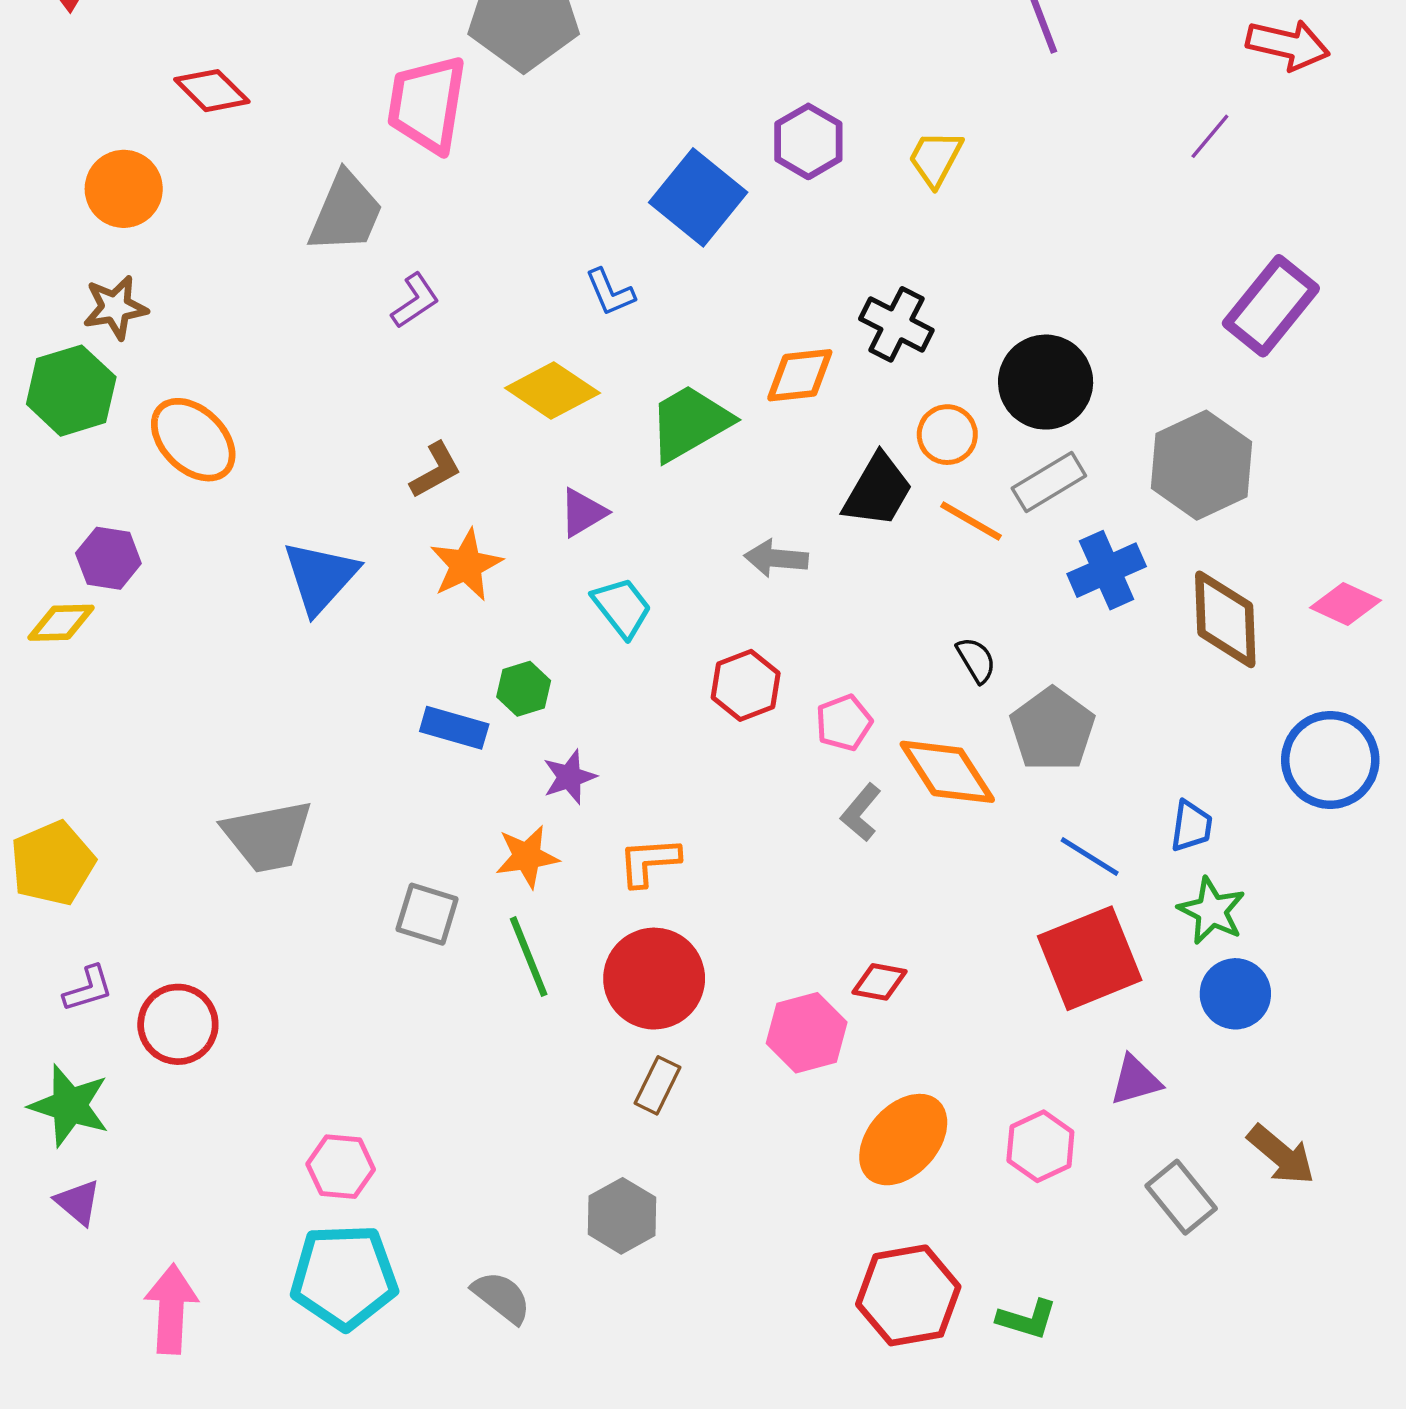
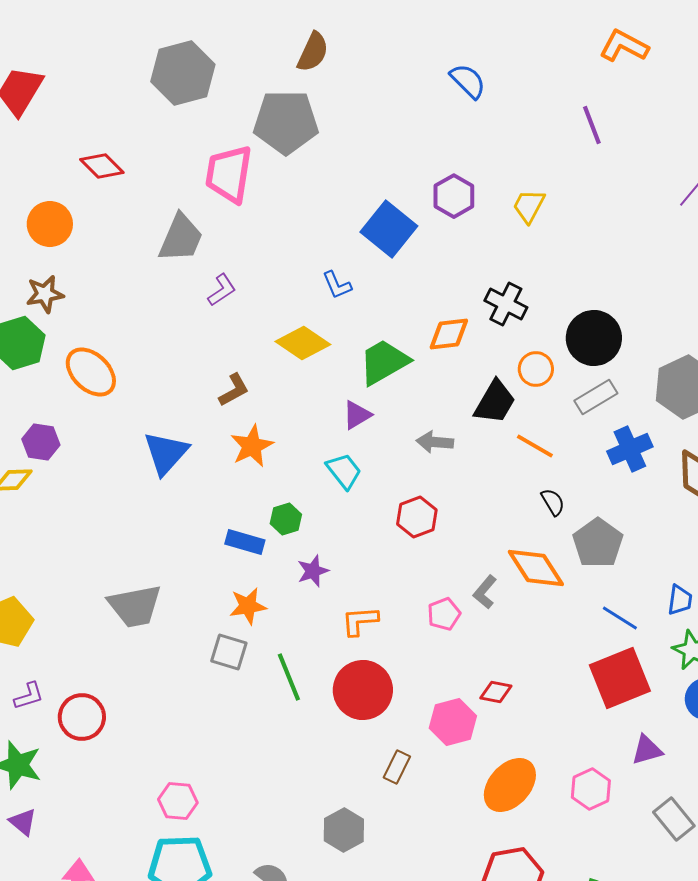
purple triangle: (583, 513) -> (357, 415), moved
orange line: (971, 521) -> (535, 446), moved
pink pentagon: (844, 723) -> (444, 614), moved
orange star: (527, 857) -> (248, 606), moved
brown rectangle: (657, 1085) -> (397, 767), moved

